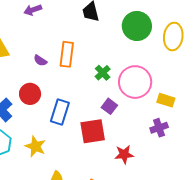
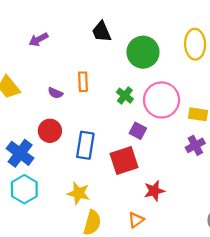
green circle: (137, 26) -> (143, 52), moved
orange rectangle: (67, 54) -> (83, 82), size x0.7
yellow star: (35, 146) -> (79, 193), moved
red star: (124, 154) -> (154, 191), moved

